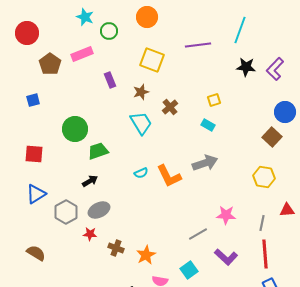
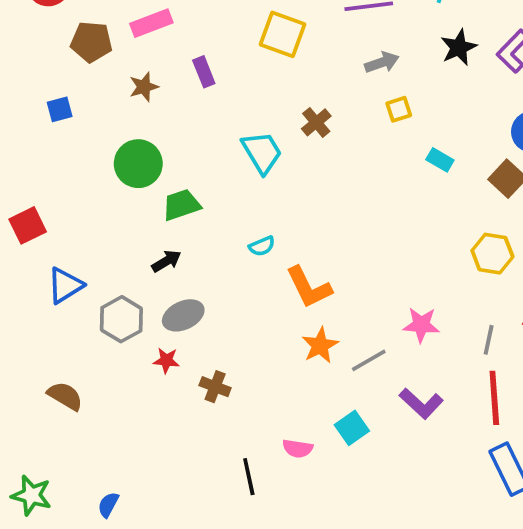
brown pentagon: (50, 64) -> (91, 42), turned -30
black star: (246, 67) -> (459, 47), turned -30
brown star: (141, 92) -> (144, 87), moved
cyan rectangle: (208, 125) -> (440, 160), moved
red square: (34, 154) -> (28, 225), moved, turned -30
gray arrow: (205, 163) -> (382, 62), moved, size x0.7
orange L-shape: (169, 176) -> (309, 287), moved
orange star: (146, 255) -> (320, 345), moved

